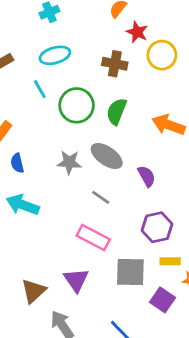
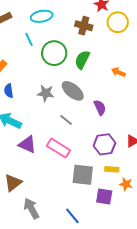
orange arrow: (168, 125) -> (118, 72), size x0.6
purple triangle: (76, 280) -> (27, 144), moved, turned -36
purple square: (162, 300) -> (104, 196), turned -30

